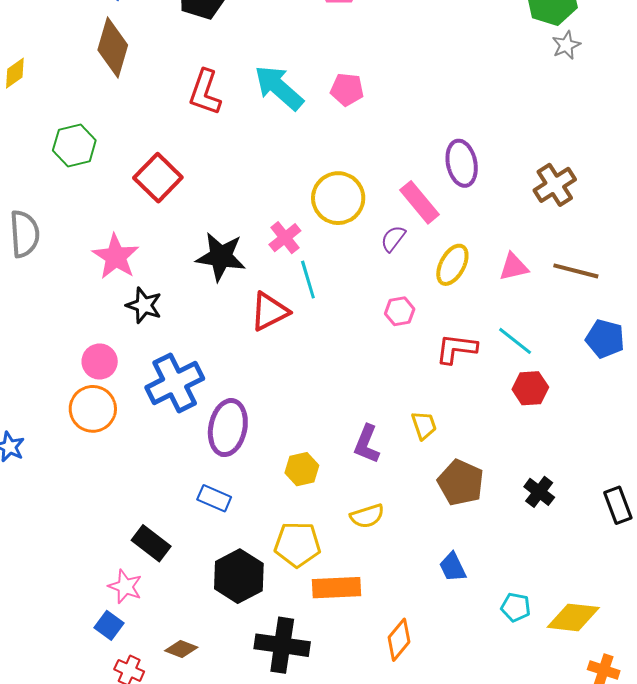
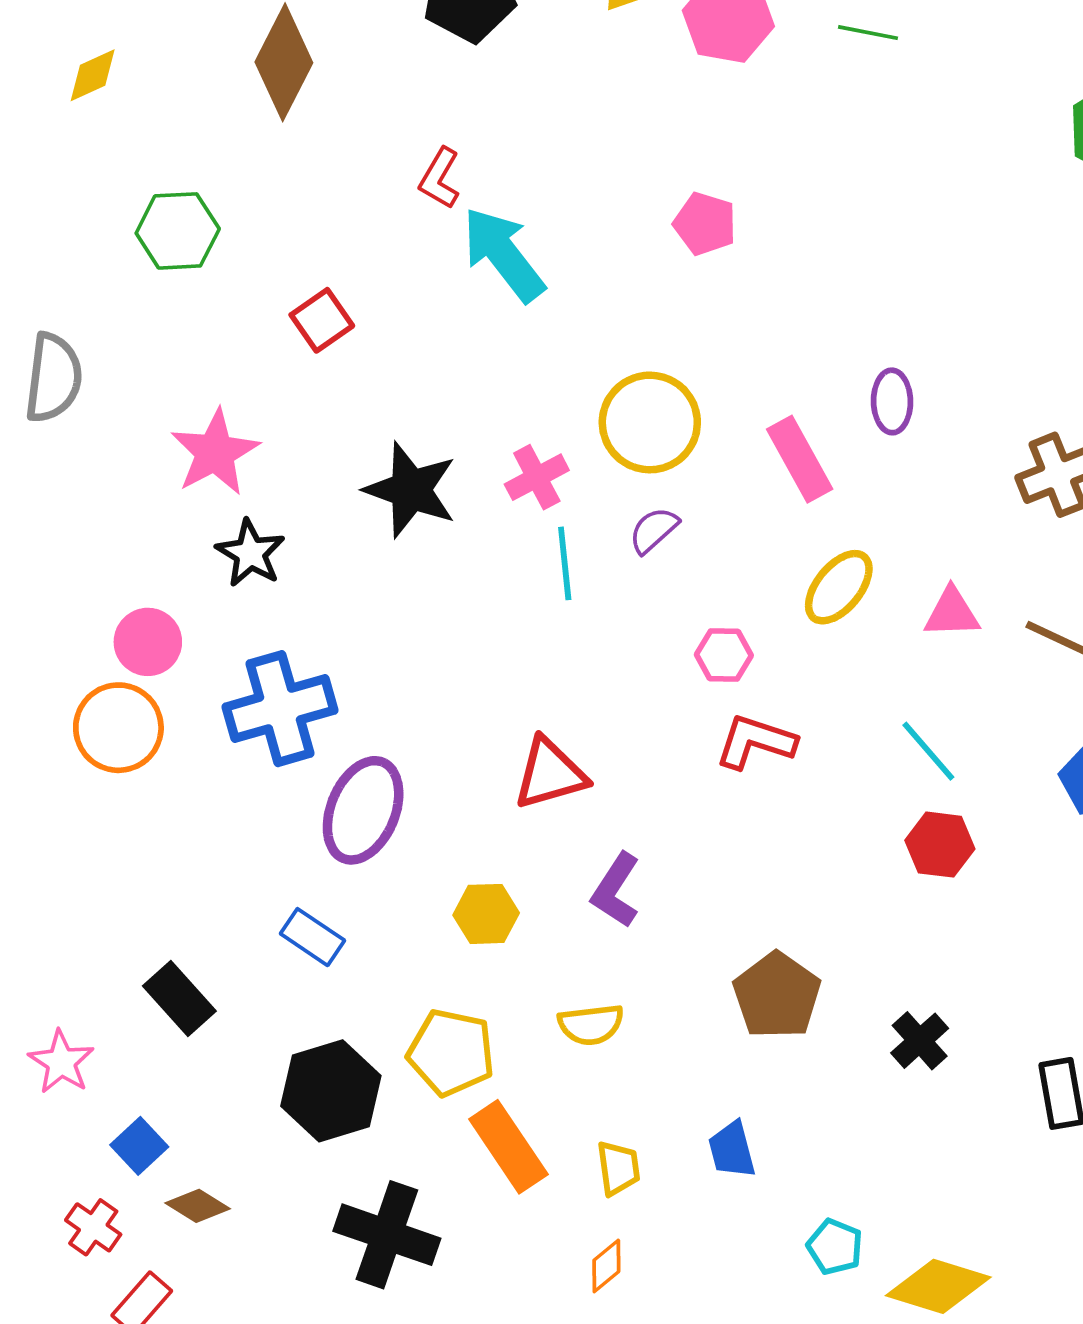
cyan arrow: (279, 88) -> (503, 254), moved
red L-shape: (205, 92) -> (440, 178), size x0.7
purple ellipse: (462, 163) -> (892, 401), size x0.7
red square: (158, 178) -> (322, 320), size x0.7
purple semicircle: (393, 239) -> (654, 530), moved
red triangle: (269, 311) -> (550, 774), moved
red L-shape: (456, 349) -> (756, 742), moved
yellow trapezoid: (424, 425) -> (618, 1168), moved
pink star: (125, 587) -> (61, 1062), moved
orange rectangle: (336, 588) -> (508, 1147), turned 48
blue square: (109, 625) -> (139, 1146), moved
orange diamond: (399, 640) -> (606, 1266), size x0.7

